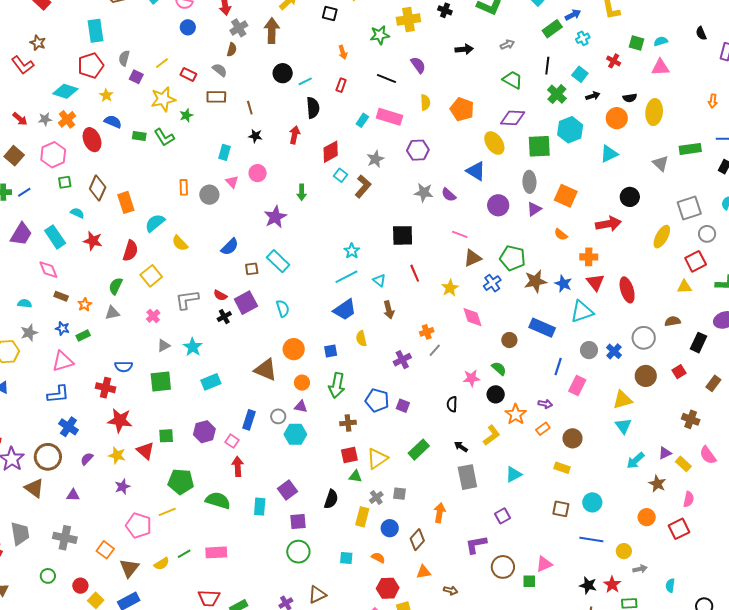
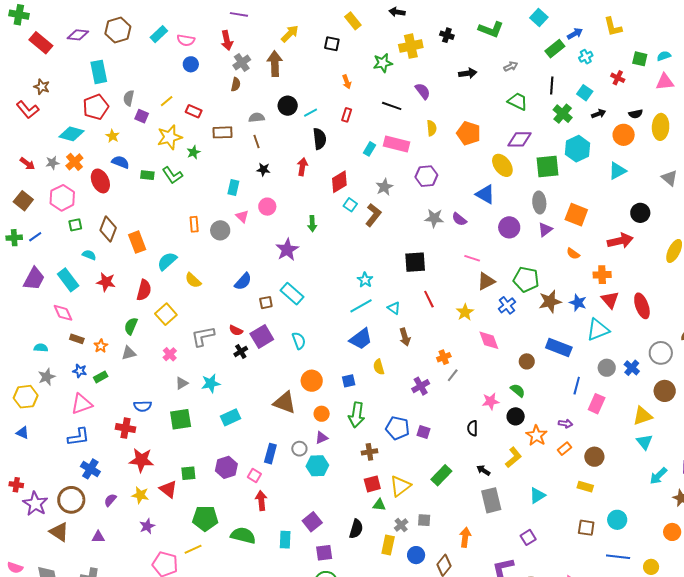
gray semicircle: (220, 70) -> (257, 118), moved, turned -42
cyan star: (193, 347) -> (211, 383), turned 30
purple triangle: (301, 407) -> (321, 438), turned -32

